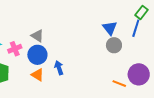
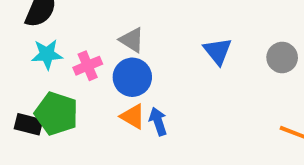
blue triangle: (110, 28) -> (218, 51), moved
blue arrow: (59, 68) -> (158, 121), moved

